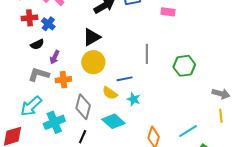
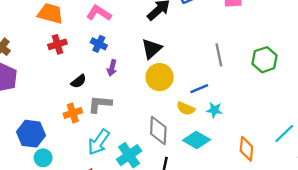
red cross: (30, 18) -> (57, 44), moved
black semicircle: (37, 44) -> (79, 81), moved
purple arrow: (55, 57) -> (112, 68), moved
orange cross: (63, 80) -> (73, 113), moved

